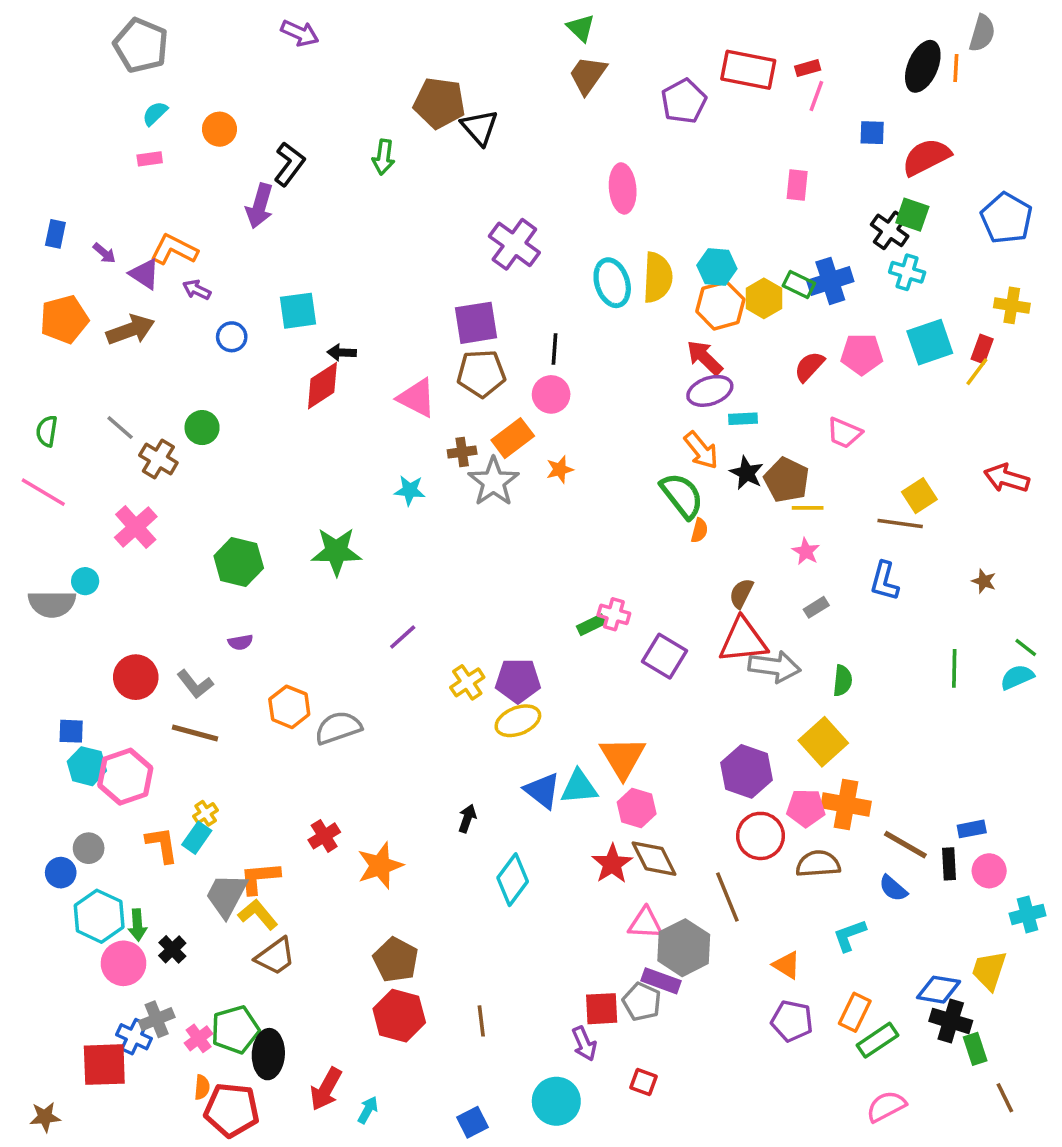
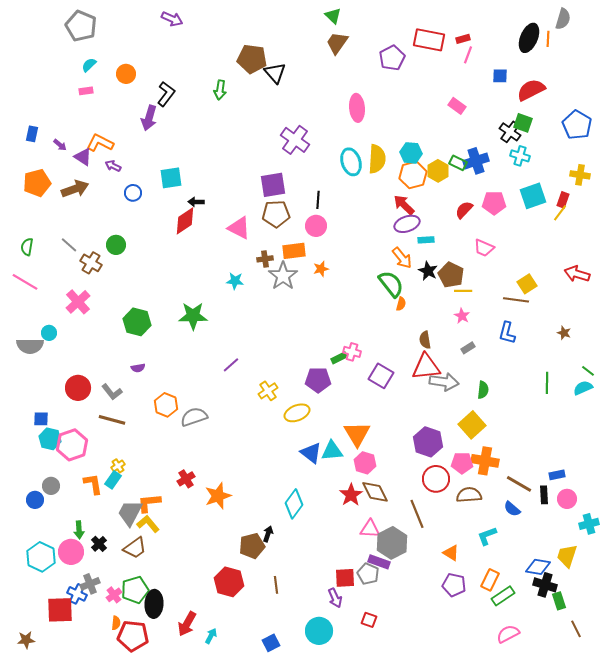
pink rectangle: (797, 185) -> (457, 106), turned -60
orange rectangle: (513, 438) -> (294, 251), turned 30
brown semicircle: (741, 593) -> (425, 340), turned -36
purple pentagon: (518, 681) -> (318, 380), moved
black arrow: (467, 818) -> (268, 534), moved
cyan hexagon: (99, 916) -> (41, 557), moved
brown trapezoid: (275, 956) -> (135, 548), moved
brown pentagon: (396, 960) -> (252, 546), moved, turned 30

